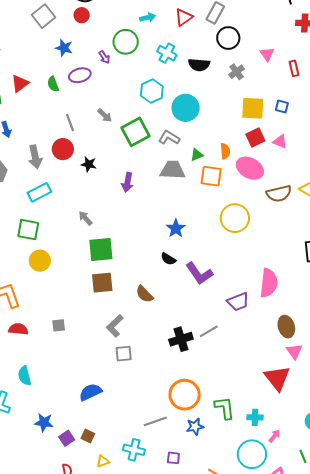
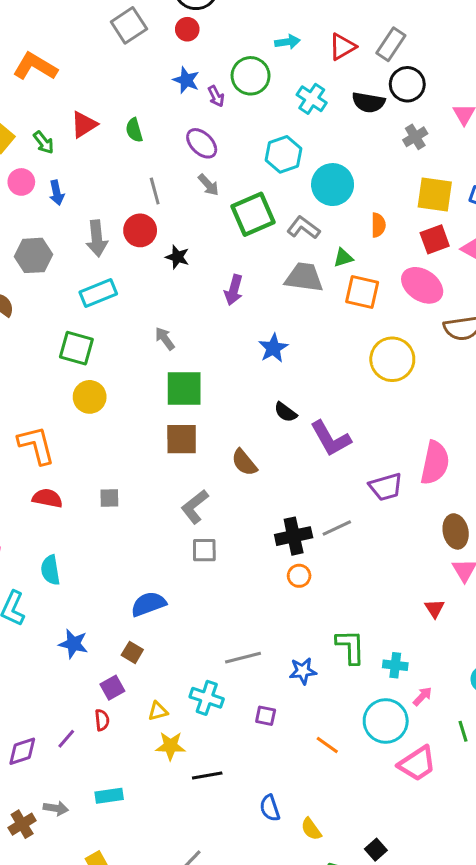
blue star: (64, 48) -> (186, 80), moved
black semicircle: (199, 65) -> (368, 102), moved
purple ellipse: (80, 75) -> (202, 143), moved, turned 55
orange semicircle: (225, 151) -> (378, 225), moved
blue star: (176, 228) -> (273, 348), moved
red triangle: (277, 378) -> (435, 608), size x0.5
orange circle: (185, 395) -> (299, 576), moved, size x0.5
brown square: (88, 436) -> (132, 652), moved
purple square: (67, 438) -> (112, 688), moved

